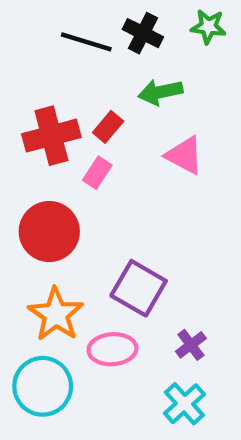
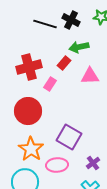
red rectangle: (108, 127) -> (64, 63), moved
pink triangle: (184, 155) -> (90, 76), turned -30

